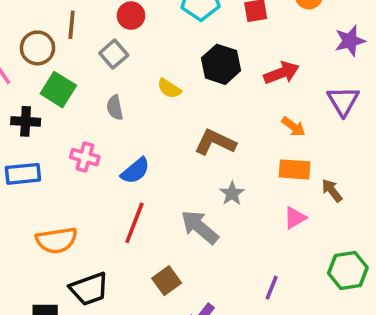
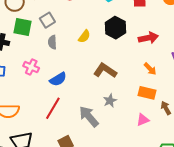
gray square: (114, 54) -> (47, 20), moved
yellow semicircle: (169, 88) -> (84, 36), turned -96
green square: (58, 90) -> (22, 27), turned -30

